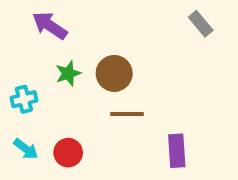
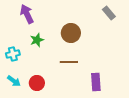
purple arrow: (50, 26) -> (27, 14), turned 30
brown circle: (114, 73) -> (71, 33), moved

